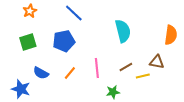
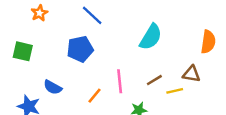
cyan semicircle: (123, 31) -> (151, 37), turned 45
green square: (28, 42) -> (23, 51), moved, turned 30
orange line: (70, 73) -> (95, 96), moved

